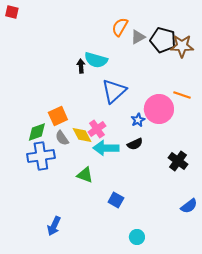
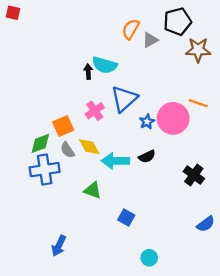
black pentagon: (163, 40) -> (177, 22), moved, turned -30
blue star: (138, 120) -> (147, 122), moved
pink cross: (97, 129) -> (95, 111), moved

